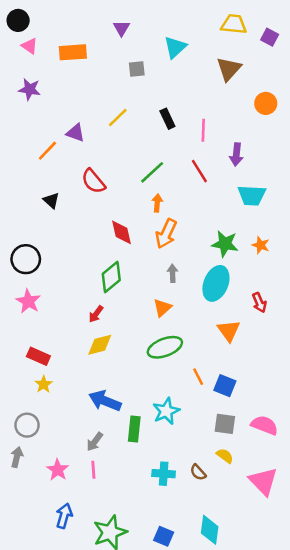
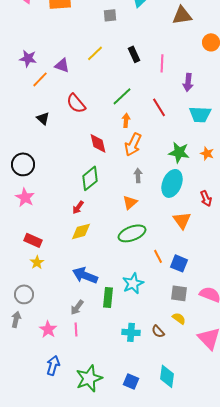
brown triangle: (229, 69) -> (182, 15), turned 40
purple star: (30, 89) -> (28, 58), moved
red line: (199, 171) -> (159, 107), moved

